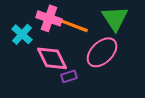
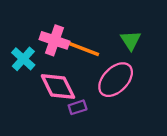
green triangle: (115, 18) -> (131, 40), size x0.7

